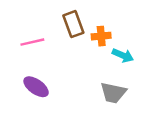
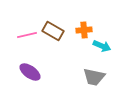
brown rectangle: (73, 24) -> (53, 31), moved, turned -40

